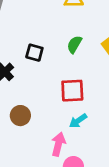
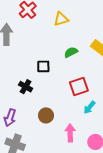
green semicircle: (74, 44) -> (71, 52), turned 48
pink arrow: (58, 144) -> (70, 133), moved

